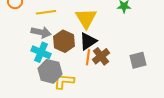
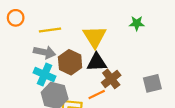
black triangle: (88, 41) -> (97, 62), turned 30
orange line: (88, 57) -> (97, 94), moved, turned 56

